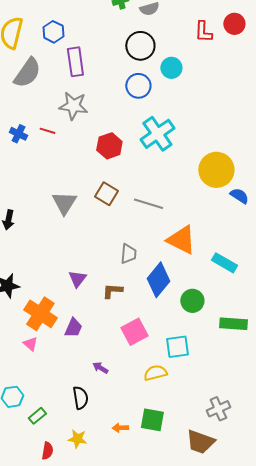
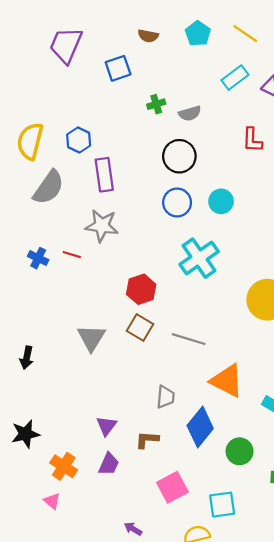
cyan circle: (171, 68) -> (221, 201), moved
red hexagon: (109, 146) -> (141, 289), moved
orange cross: (40, 314) -> (64, 466), size x0.7
purple trapezoid: (73, 328) -> (109, 464), moved

